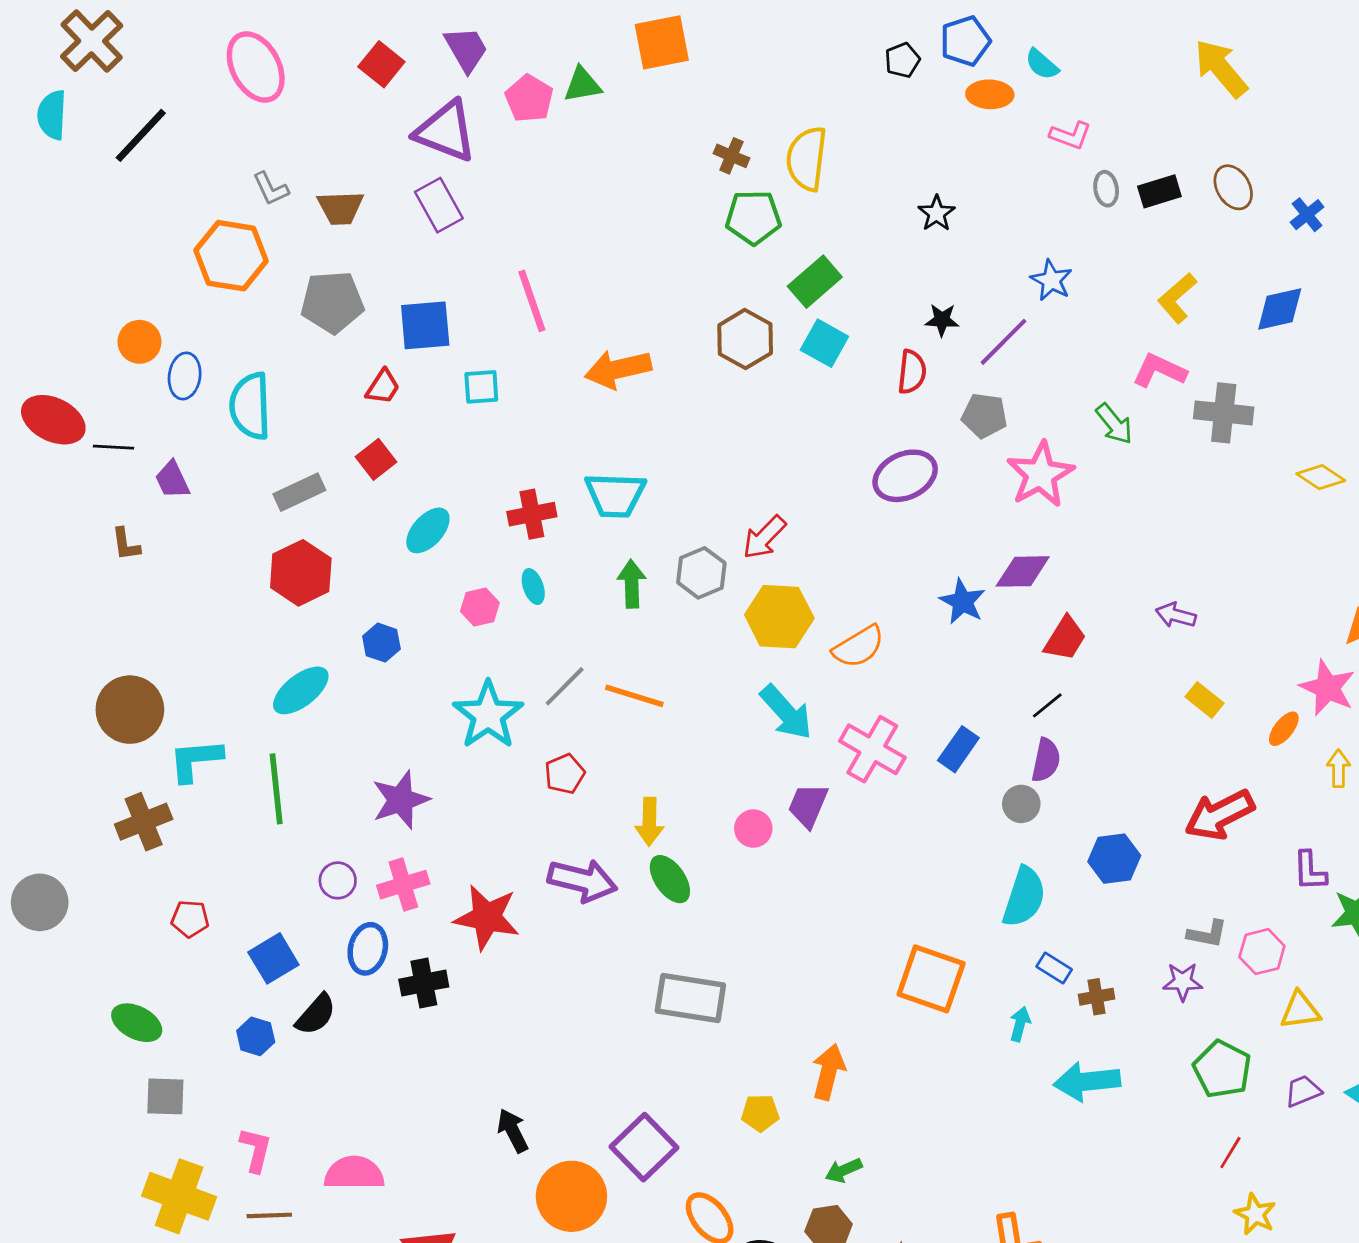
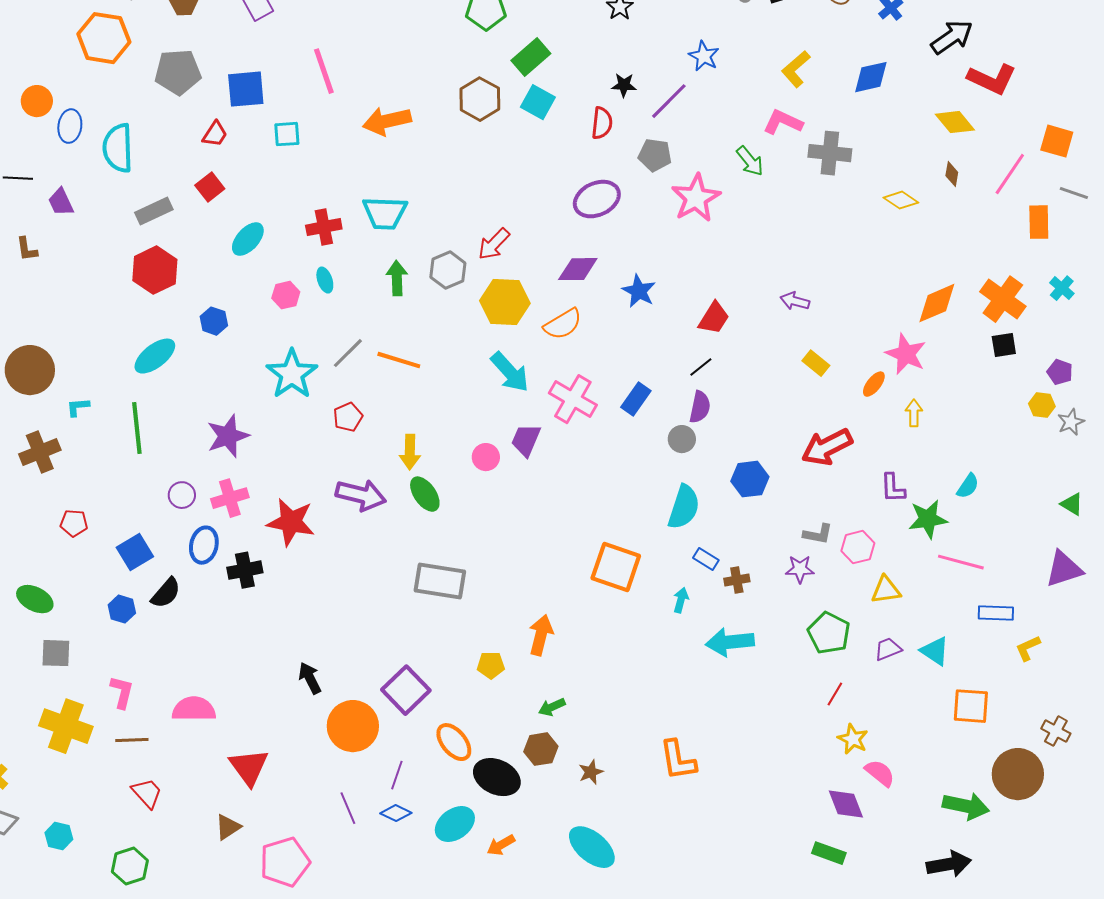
purple diamond: (1023, 571) -> (578, 269), moved
cyan L-shape: (196, 760) -> (78, 407), size x0.6

